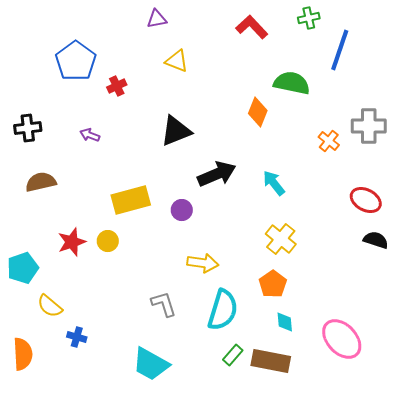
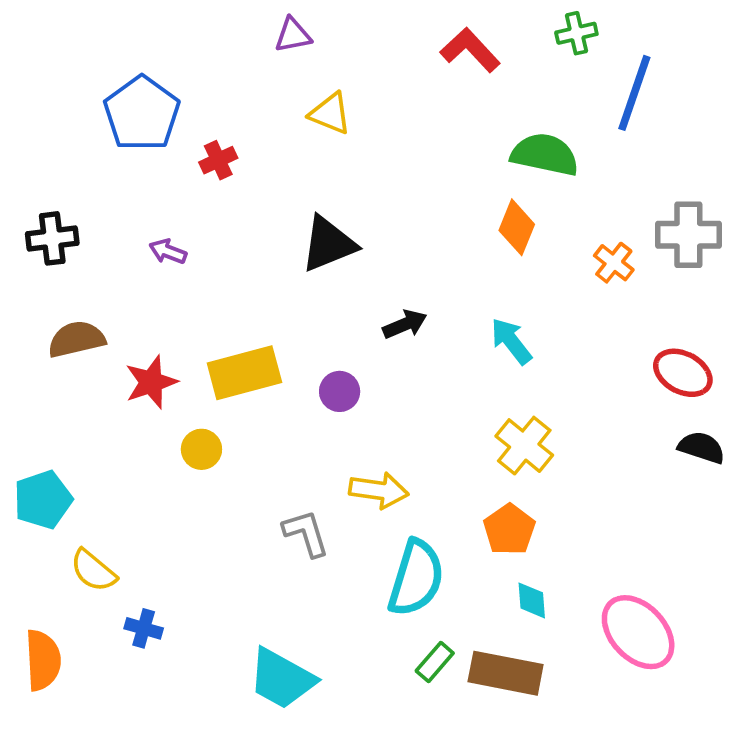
orange diamond: (258, 112) -> (517, 227), moved
black arrow: (217, 174) -> (405, 324), size x0.6
red star: (72, 242) -> (151, 382), moved
gray L-shape: (164, 304) -> (306, 533), moved

